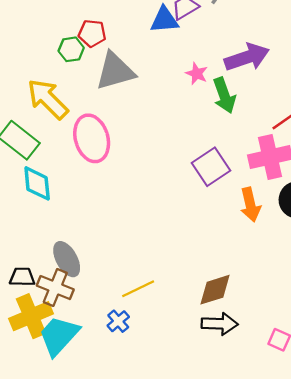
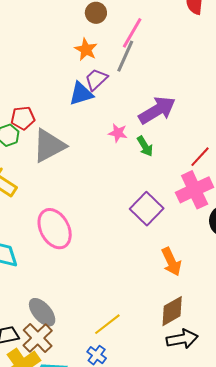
green arrow: (224, 95) -> (145, 146), size x0.7
pink ellipse: (92, 138) -> (55, 229), moved
orange arrow: (250, 205) -> (171, 262), moved
brown cross: (55, 288) -> (38, 338), turned 36

